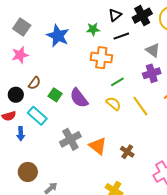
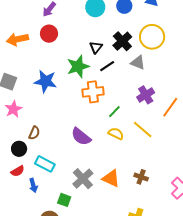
green star: (93, 29) -> (78, 66), size x1.6
gray triangle: (153, 50) -> (138, 63), moved
green square: (55, 95) -> (64, 200), moved

